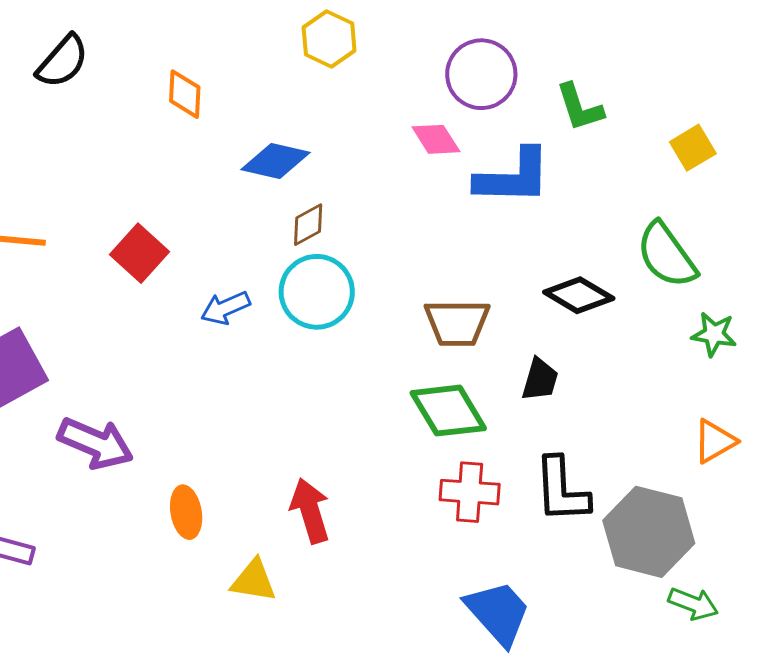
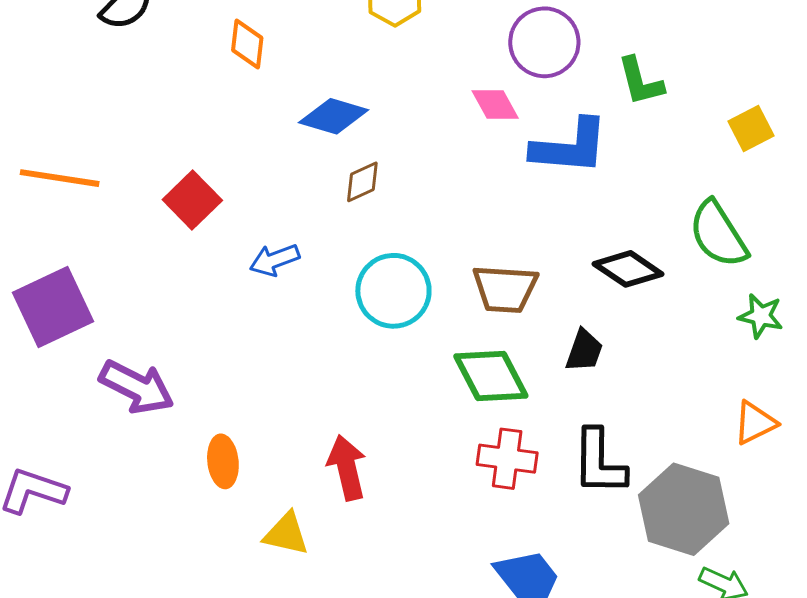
cyan circle: (317, 292) -> (393, 291), moved

